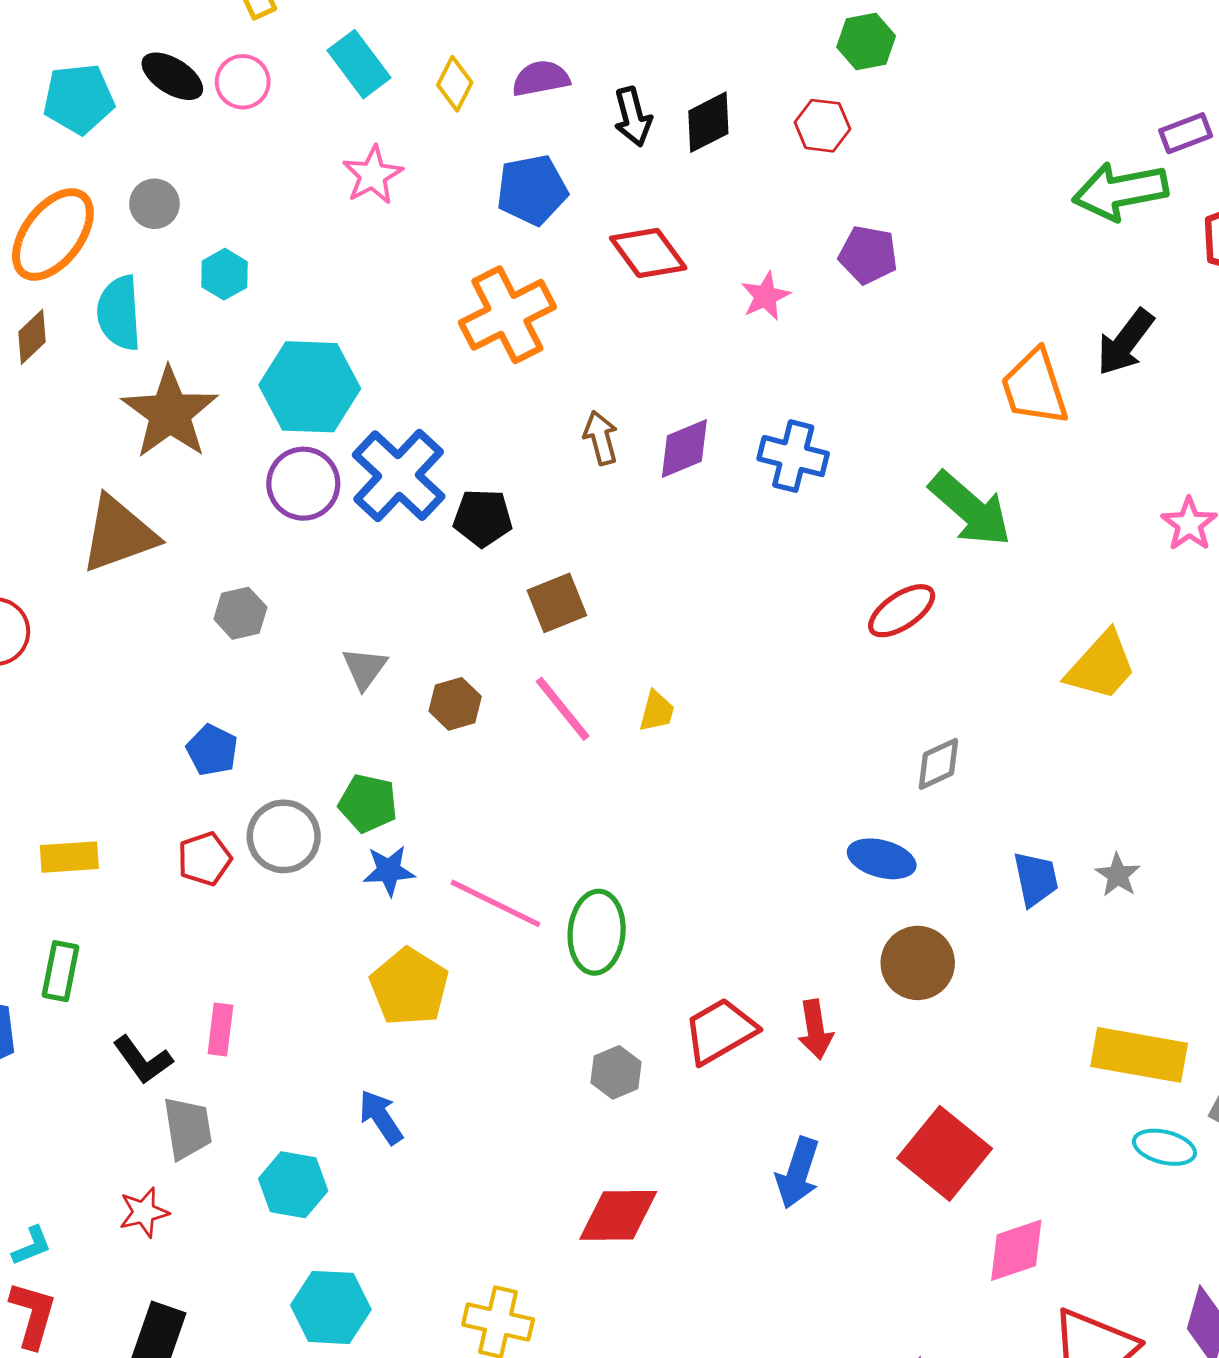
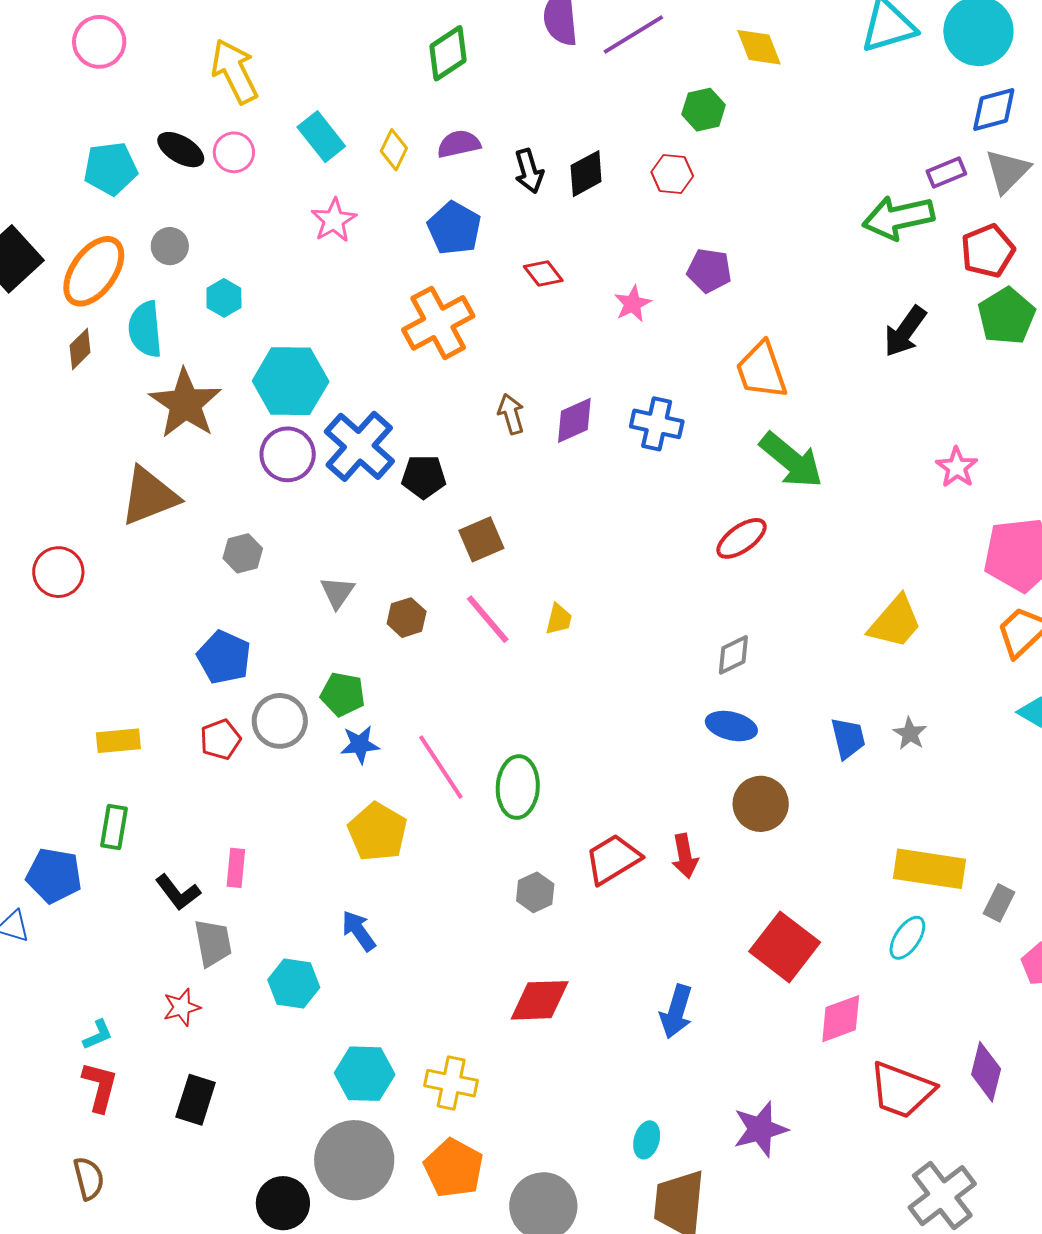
blue pentagon: (532, 190) -> (454, 228), turned -30
red diamond: (648, 253) -> (543, 273), size x0.7
orange trapezoid: (1035, 387) -> (762, 370), moved
yellow trapezoid: (1101, 666) -> (895, 622), moved
blue pentagon: (212, 750) -> (224, 657), size x1.4
gray diamond: (938, 764) -> (733, 655), moved
pink line: (495, 903) -> (441, 767), turned 32
cyan ellipse: (1164, 1147) -> (907, 938), moved, turned -69
blue arrow: (798, 1173) -> (676, 1012), moved
cyan hexagon: (331, 1307) -> (365, 1074), moved

